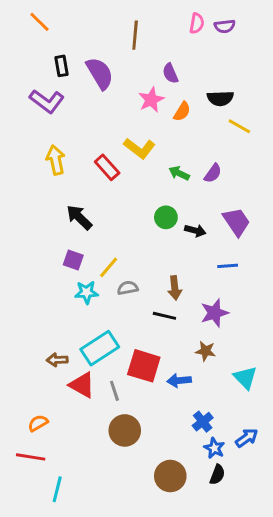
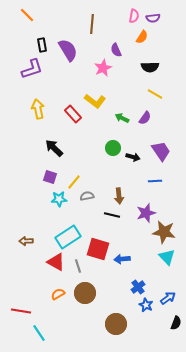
purple L-shape: (47, 101) -> (32, 69), turned -55
orange semicircle: (182, 112) -> (142, 37), moved
yellow line: (239, 126) -> (155, 94), moved
brown star: (206, 351) -> (164, 232), moved, size x1.6
brown arrow: (57, 360) -> (26, 241), moved
orange semicircle: (38, 423) -> (58, 294), moved
black semicircle: (217, 475) -> (176, 323), moved
cyan line: (57, 489) -> (39, 333), turned -48

